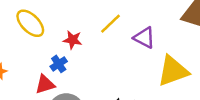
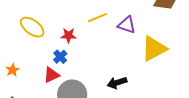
yellow line: (111, 24) -> (97, 18), turned 30

